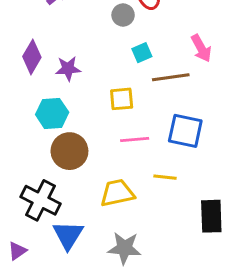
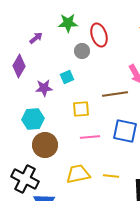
cyan square: (142, 53) -> (67, 77), moved
purple diamond: (32, 57) -> (19, 66), moved
yellow line: (165, 177) -> (111, 176), moved

